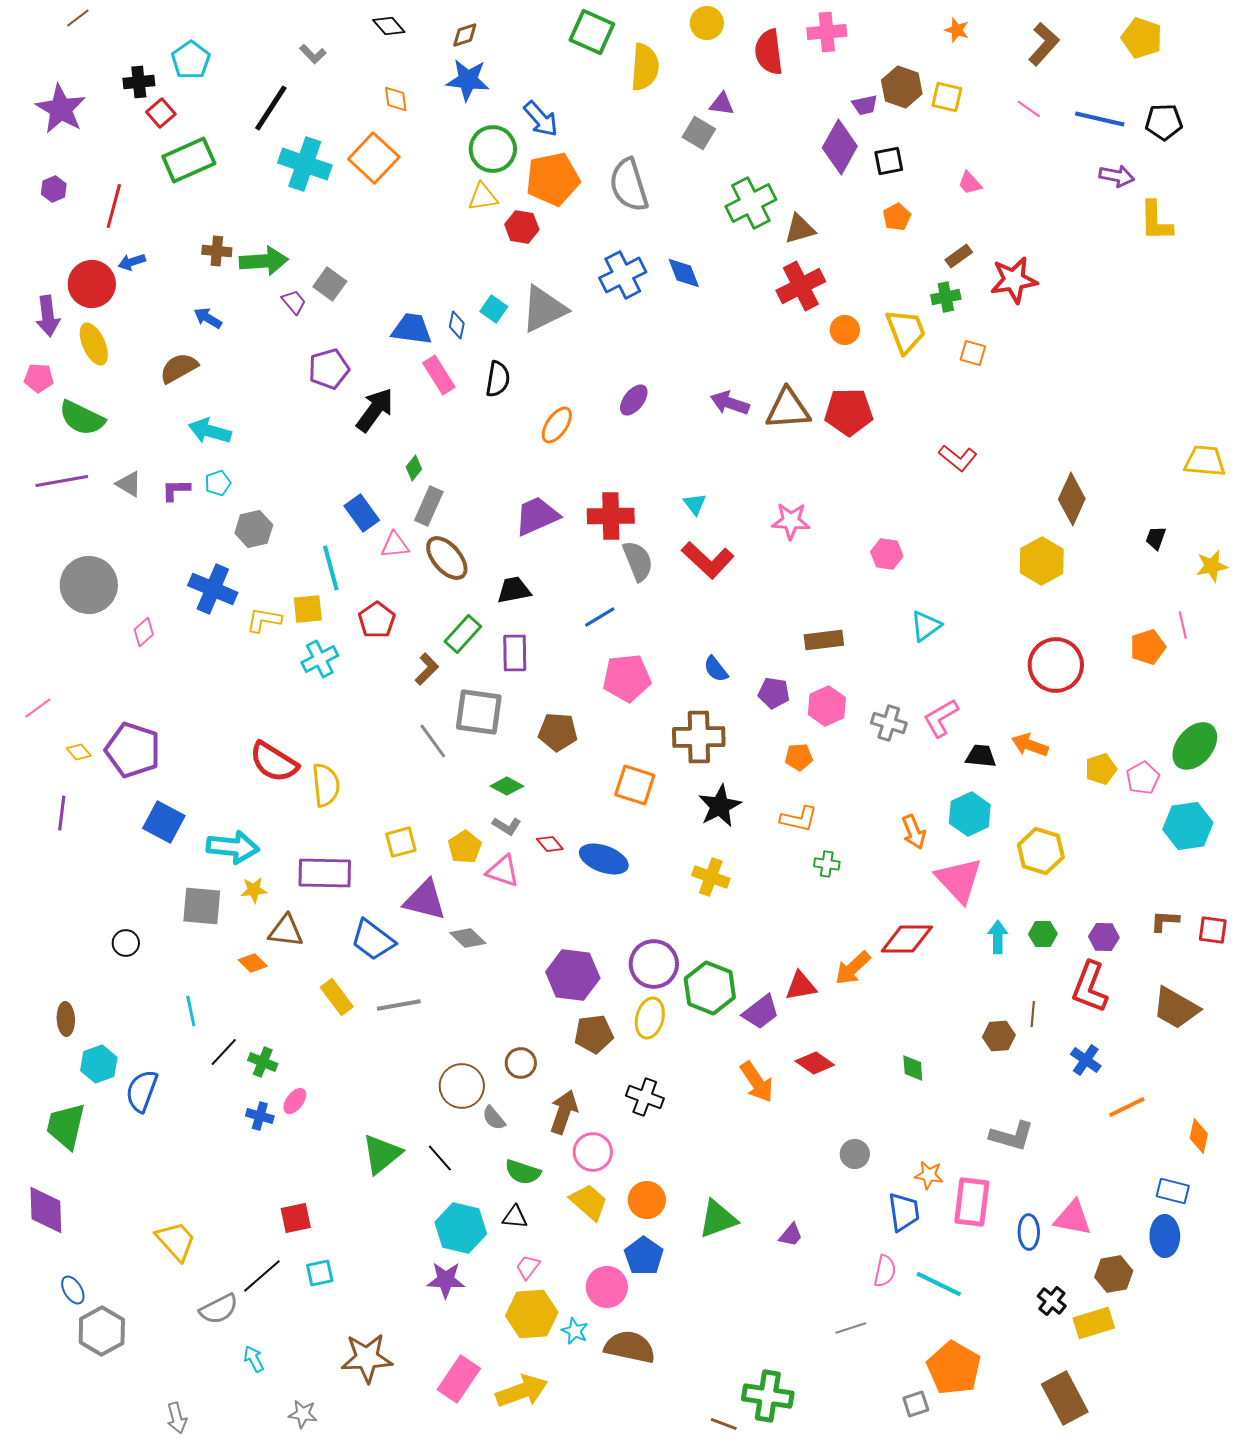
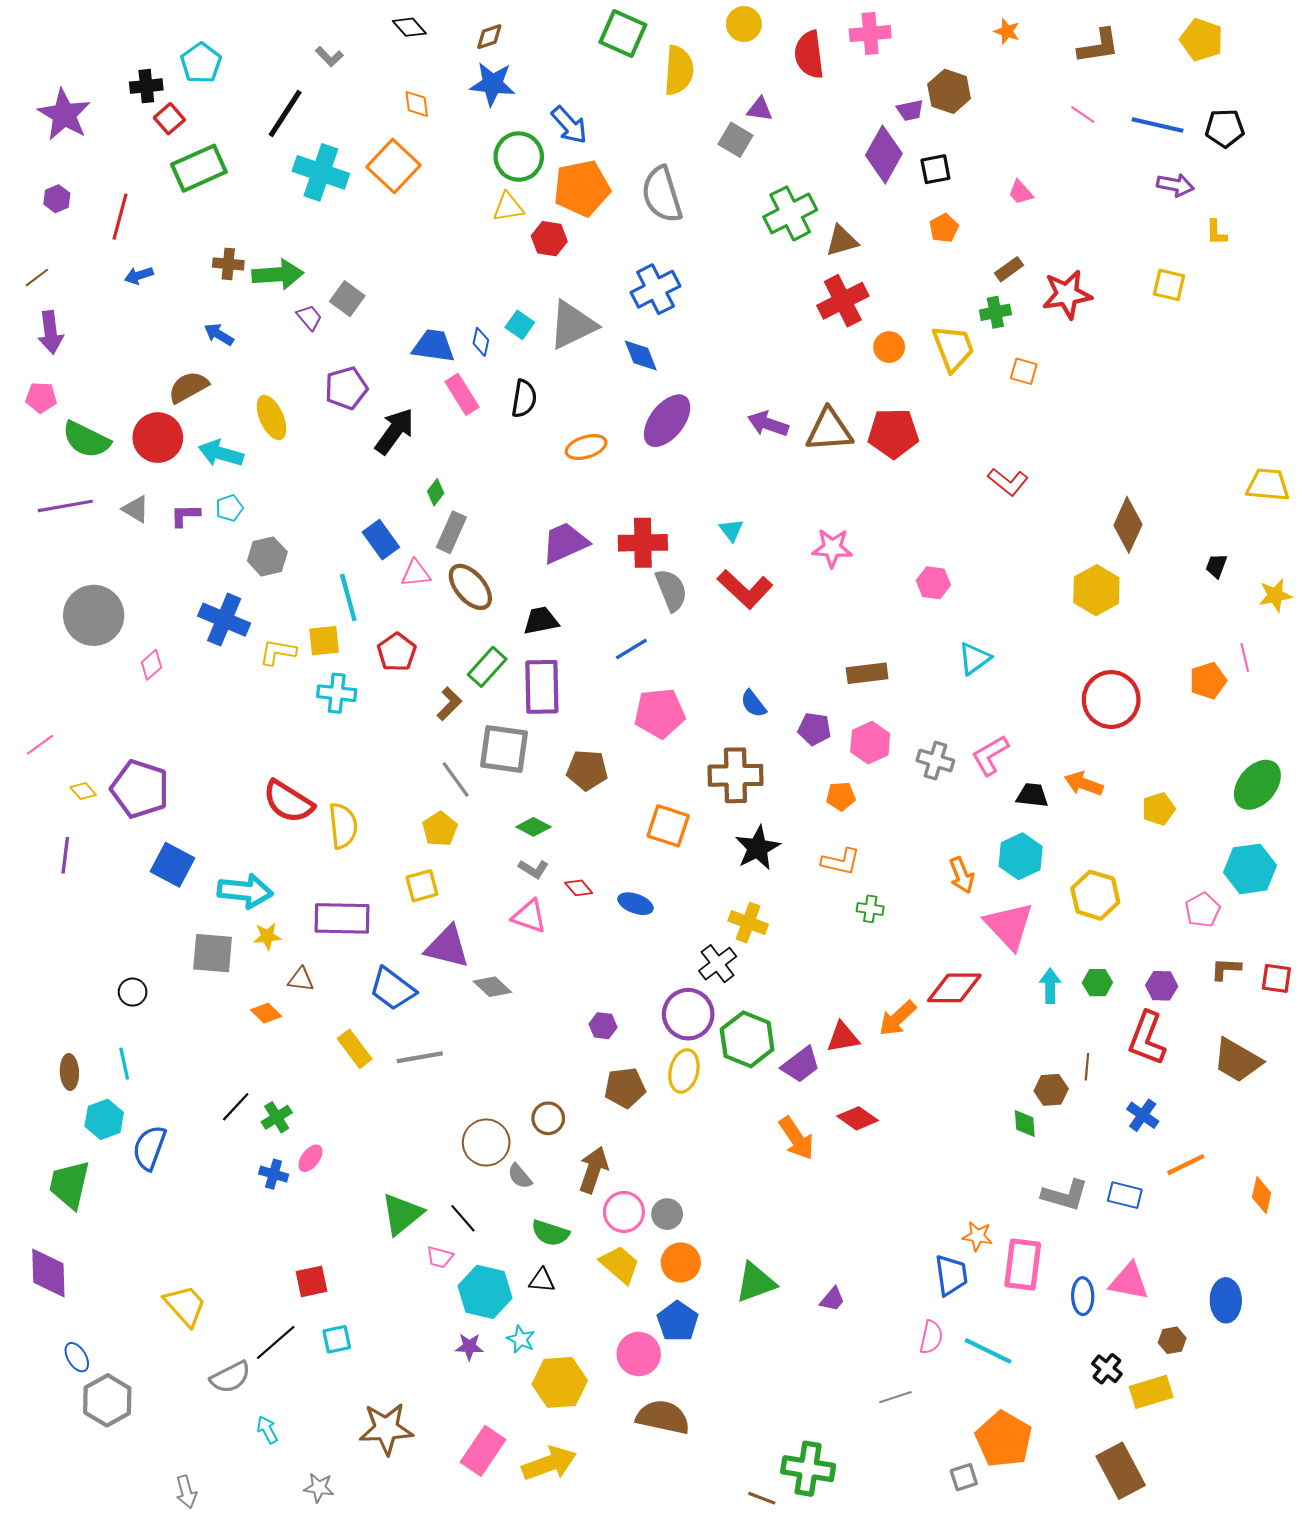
brown line: (78, 18) -> (37, 278), moved
brown L-shape: (1044, 44) -> (1099, 46), turned 39
yellow square: (947, 97) -> (1169, 285), moved
yellow L-shape: (1156, 221) -> (1216, 232), size x0.6
blue diamond: (684, 273) -> (641, 355), moved
red circle: (92, 284) -> (158, 438), moved
yellow ellipse: (94, 344) -> (271, 418), moved
purple ellipse: (634, 400) -> (667, 421), size x1.6
orange ellipse: (557, 425) -> (586, 447), turned 39
purple rectangle: (515, 653) -> (542, 687), size x1.4
cyan cross: (320, 659) -> (337, 693), turned 33
pink pentagon: (1143, 778) -> (1203, 910), moved
yellow pentagon: (465, 847) -> (440, 829), moved
blue ellipse: (604, 859) -> (636, 904), size x0.7
brown triangle: (286, 931) -> (301, 979), size x0.7
purple hexagon: (573, 975) -> (603, 1026), size x0.5
cyan line: (191, 1011) -> (124, 1064), moved
green cross: (263, 1062) -> (277, 1117), turned 36
green diamond: (913, 1068) -> (1025, 1124), moved
black cross: (645, 1097) -> (718, 964), moved, turned 33
gray circle: (855, 1154) -> (667, 1214), moved
blue rectangle: (1173, 1191) -> (1125, 1195), moved
pink trapezoid: (528, 1267) -> (440, 1257), moved, turned -112
brown hexagon: (1114, 1274) -> (1172, 1340), size x0.7
purple star: (446, 1280) -> (469, 1347), size x0.7
cyan star: (575, 1331) -> (521, 1339), moved

